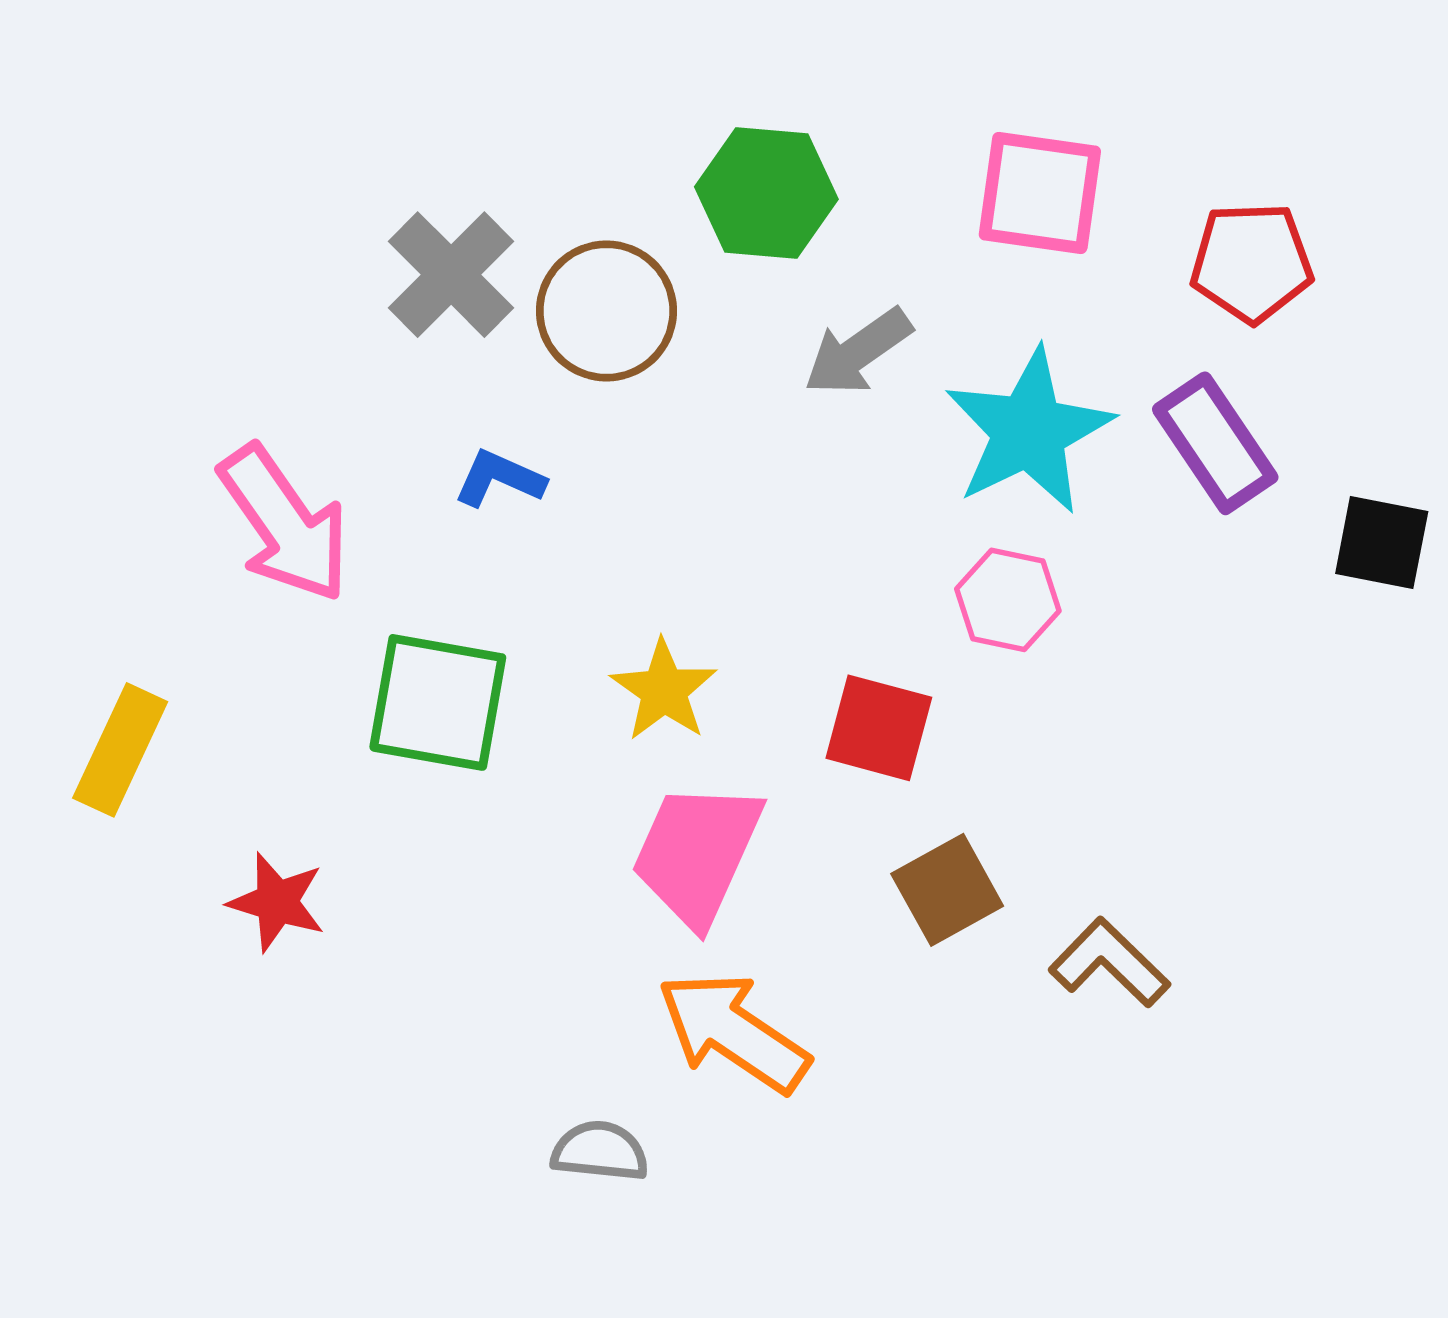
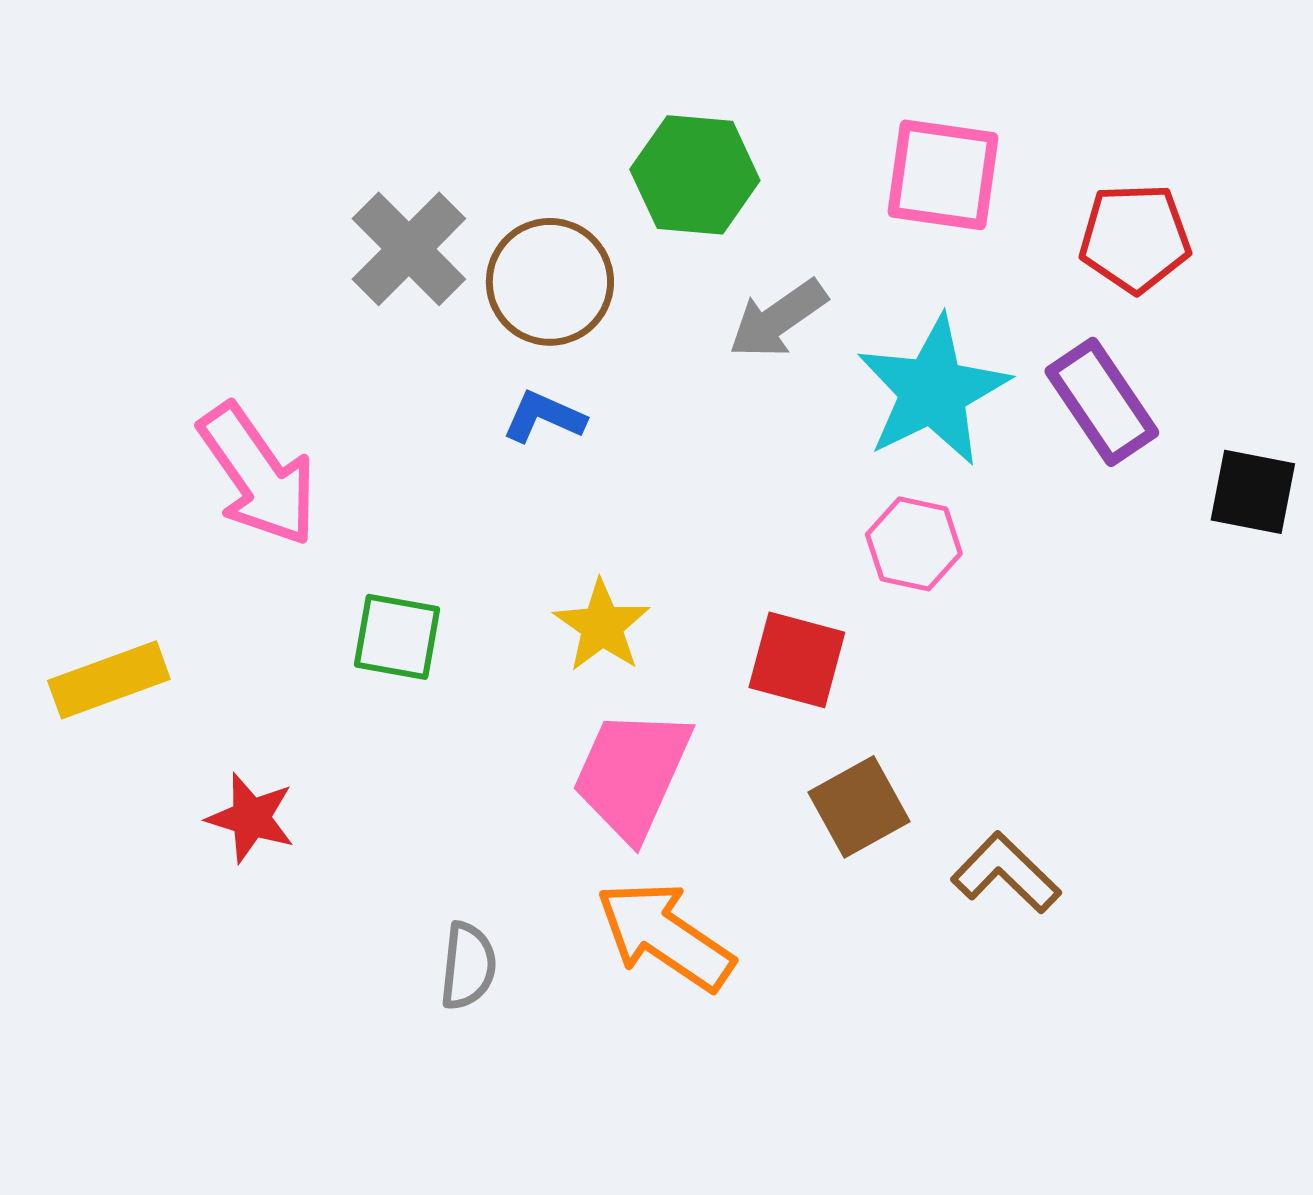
blue L-shape: (500, 479) -> (544, 417), moved
green square: (438, 702) -> (397, 637), size x0.7
yellow rectangle: (120, 750) -> (109, 680), turned 45
gray semicircle: (600, 1151) -> (468, 966), moved, turned 90

